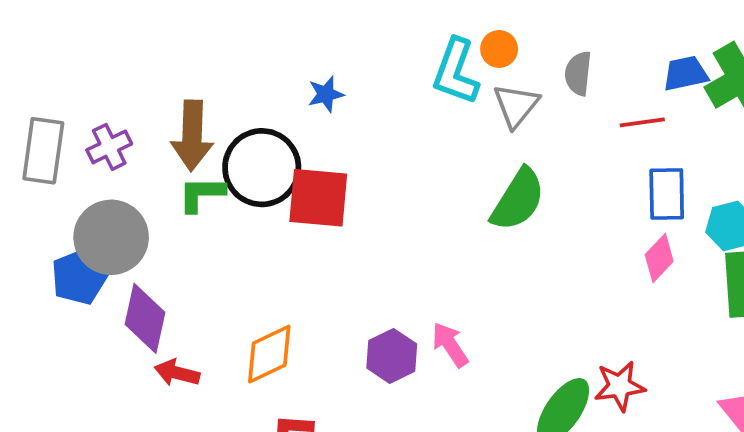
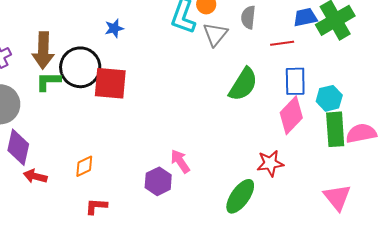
green semicircle: (518, 200) -> (243, 84), moved
pink diamond: (659, 258) -> (291, 115), size x1.5
orange diamond: (269, 354) -> (84, 166), size x0.7
purple hexagon: (392, 356) -> (158, 181), moved
red star: (620, 386) -> (270, 163), moved

